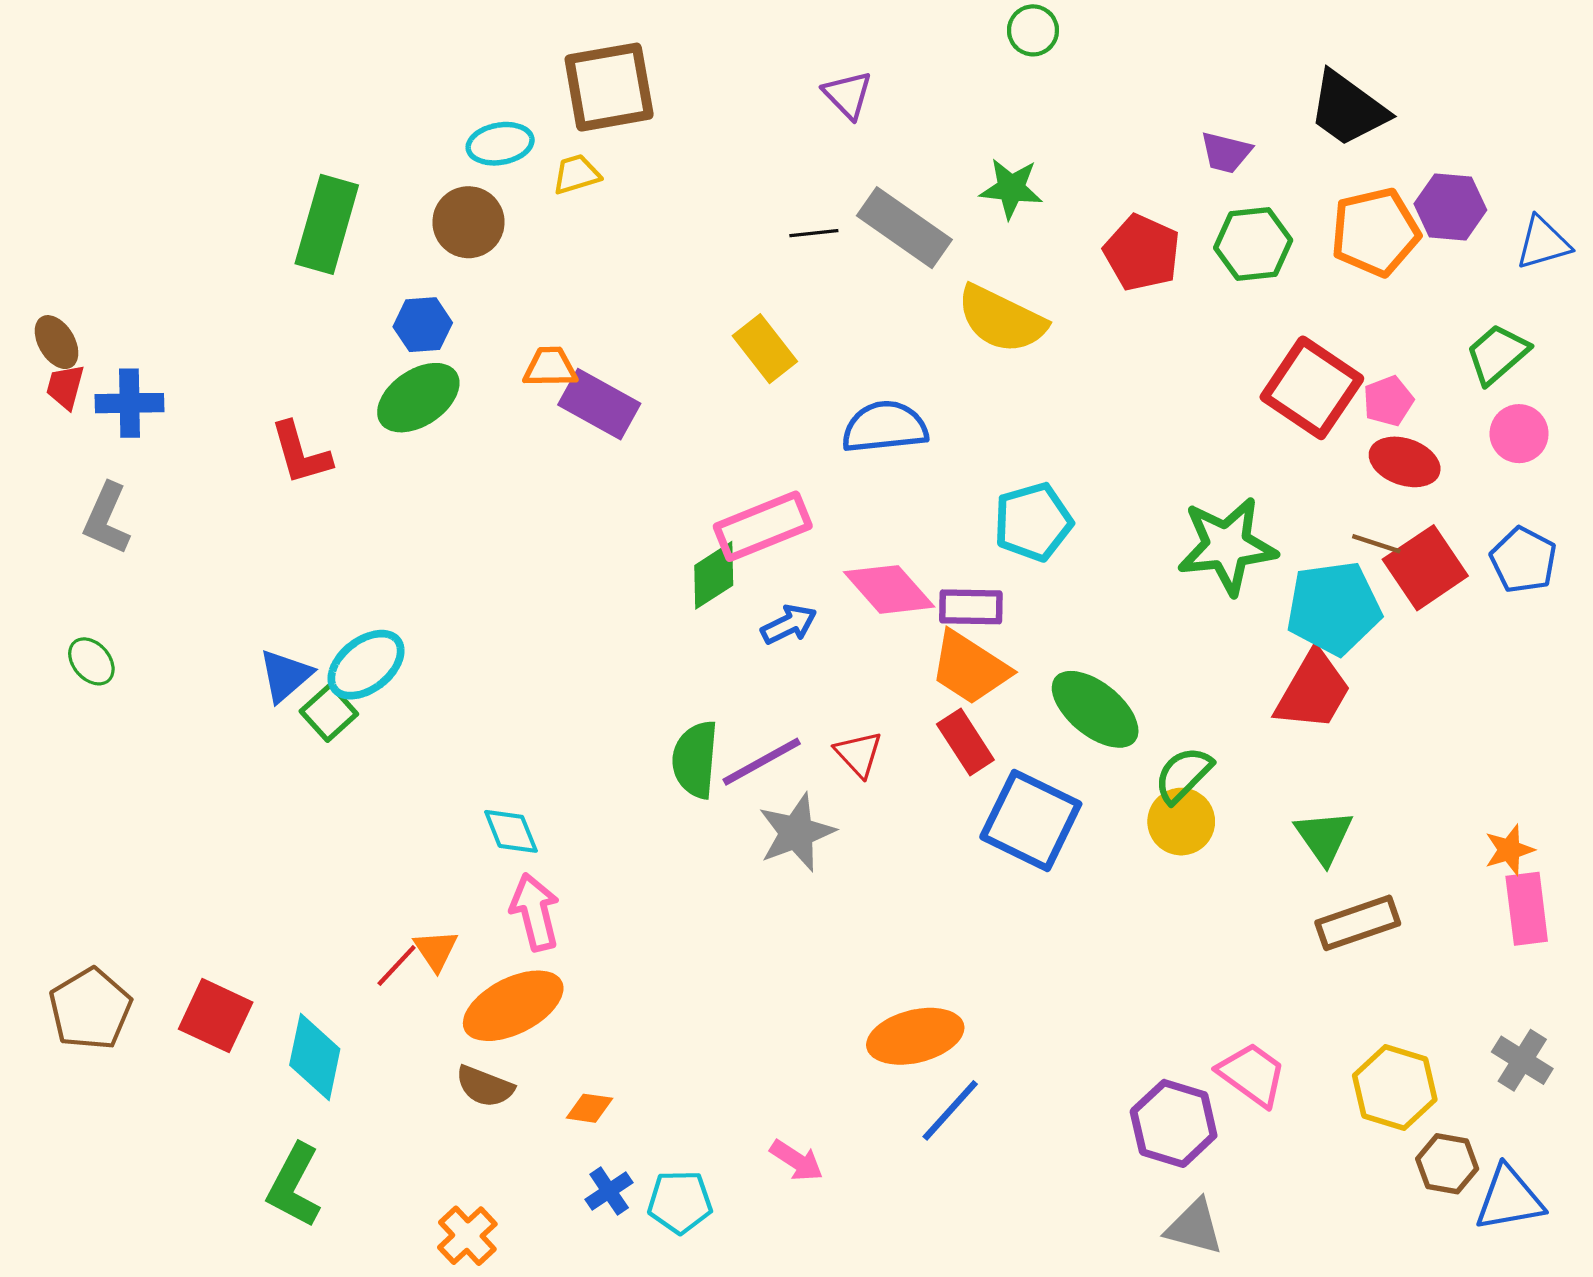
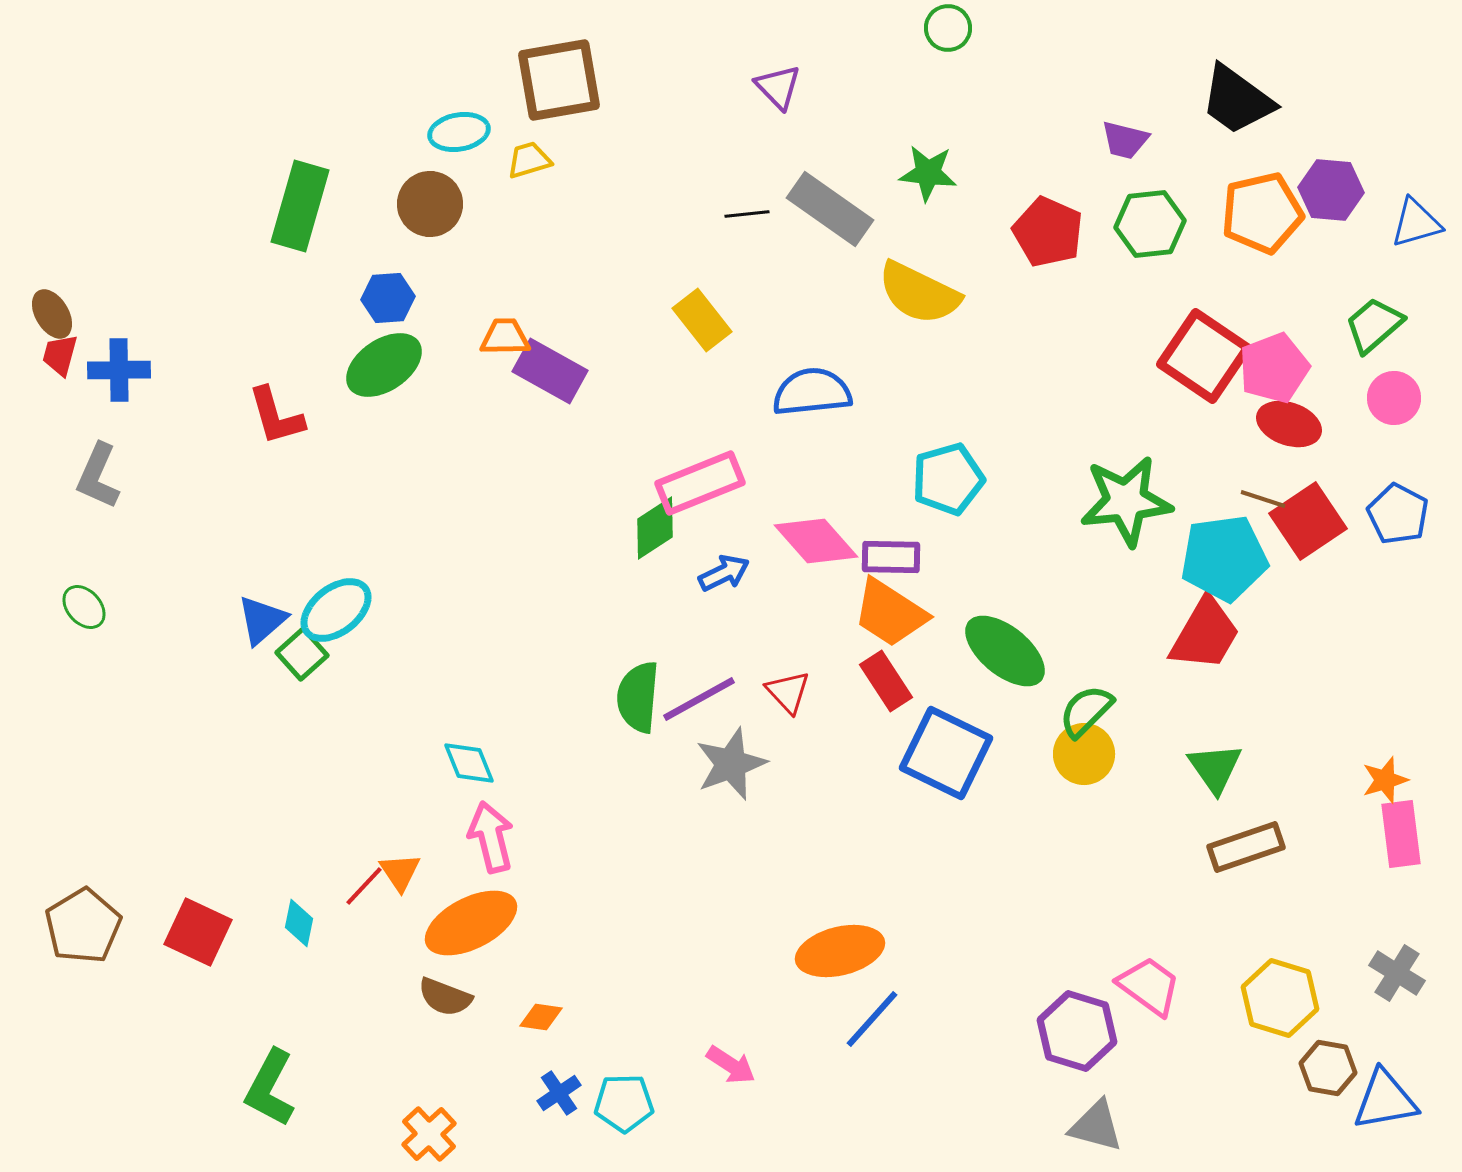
pink pentagon: (1388, 401) -> (1274, 368), size x1.5
cyan diamond: (315, 1057) -> (299, 923), moved, size x0.6

